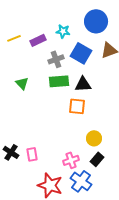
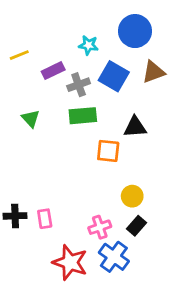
purple rectangle: (38, 40) -> (53, 71), moved
black triangle: (83, 84) -> (135, 127), moved
black cross: (11, 152) -> (15, 216), turned -35

